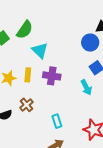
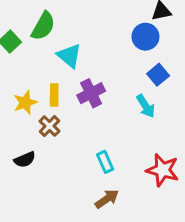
purple cross: (52, 76) -> (91, 93), turned -30
brown cross: (27, 105) -> (49, 126), moved

